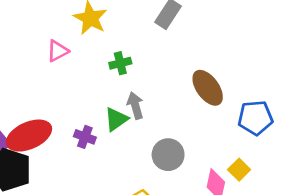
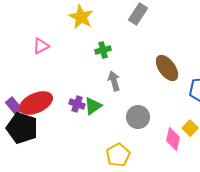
pink triangle: (58, 51) -> (41, 46), moved
green triangle: (116, 119) -> (93, 106), moved

